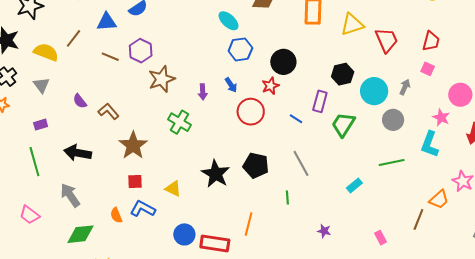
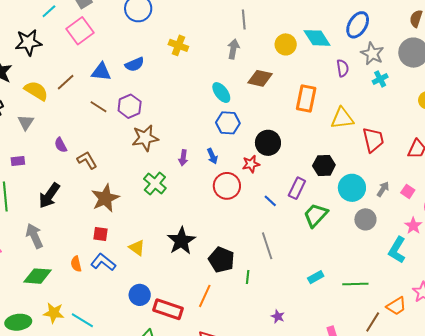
pink square: (428, 69) -> (408, 191), moved
black arrow: (78, 153) -> (49, 196), turned -76
green line: (392, 162) -> (355, 284), moved
black pentagon: (256, 165) -> (221, 260), moved

